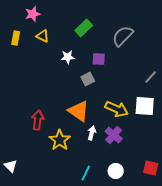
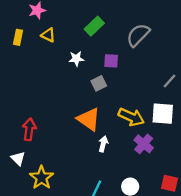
red arrow: (38, 120) -> (29, 129), moved
purple cross: (114, 135) -> (144, 144), moved
yellow star: (60, 140) -> (42, 178), moved
white triangle: (11, 166) -> (18, 159), moved

